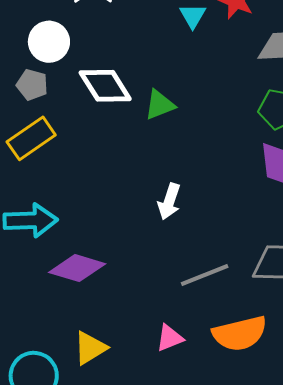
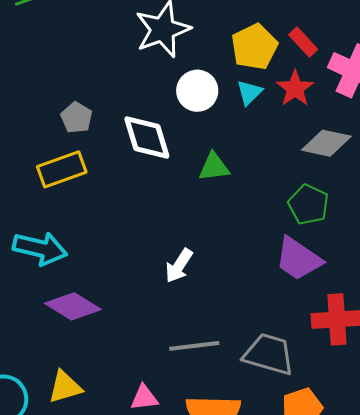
white circle: (49, 42) -> (197, 91), moved
green triangle: (160, 105) -> (214, 167), moved

